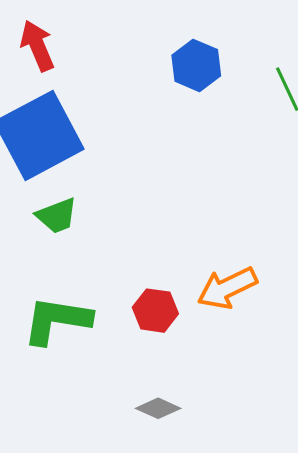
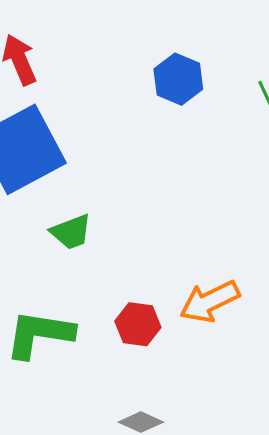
green trapezoid: (57, 216) -> (71, 232), moved

